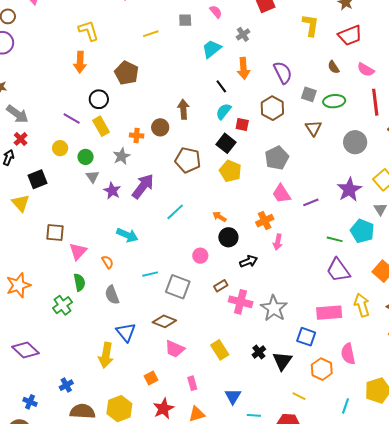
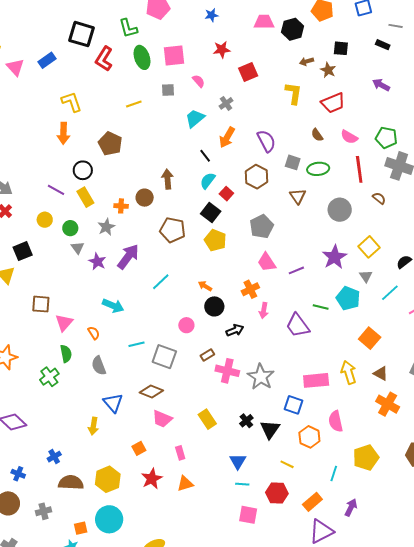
orange arrow: (244, 68) -> (227, 137), turned 35
red square: (242, 125) -> (226, 194), turned 32
purple trapezoid: (338, 270) -> (298, 325), moved
yellow arrow: (106, 355) -> (93, 426), size x0.7
blue triangle: (233, 396) -> (238, 461), moved

